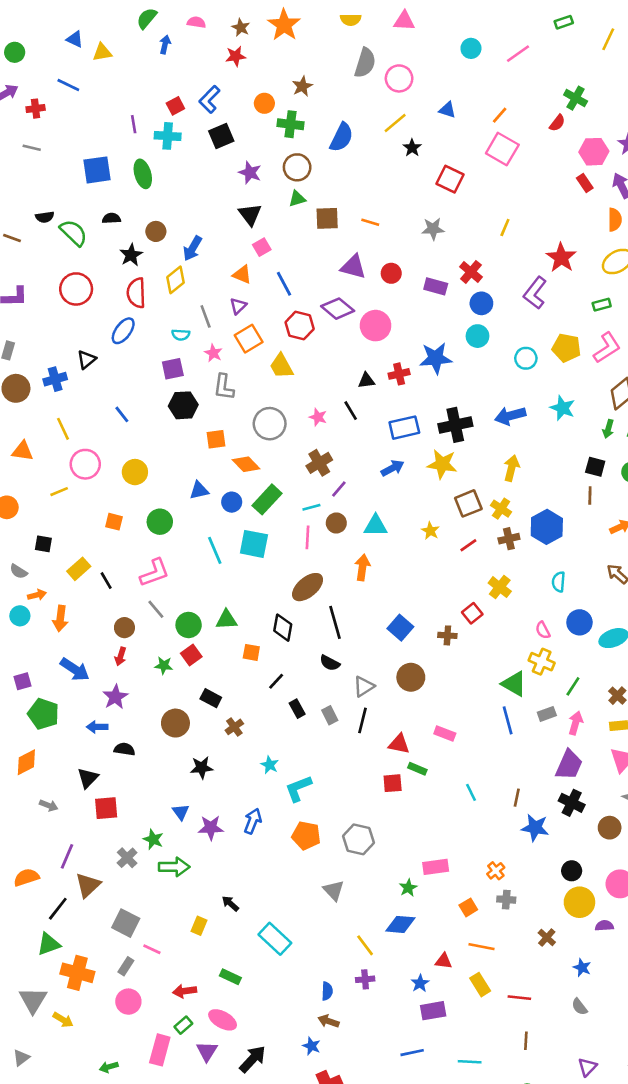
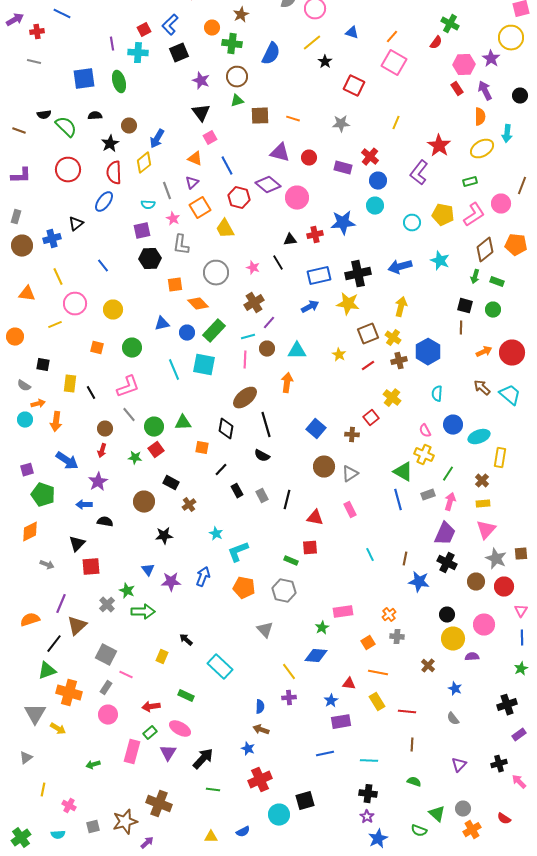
yellow rectangle: (79, 569) -> (70, 384), turned -42
gray triangle: (364, 686) -> (350, 474), moved
pink rectangle: (445, 734) -> (350, 510), turned 42
green rectangle: (417, 769) -> (291, 561), moved

